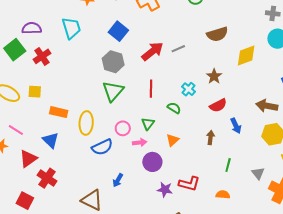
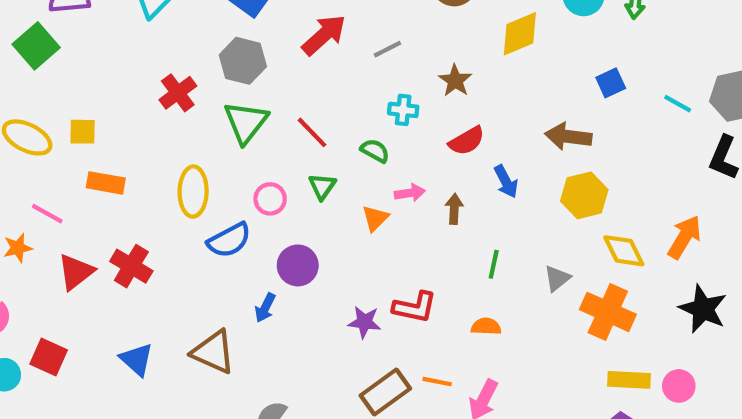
gray line: (178, 49) -> (387, 49), moved
red cross: (42, 56) -> (178, 93), moved
red line: (151, 89) -> (312, 132), moved, turned -42
cyan cross: (188, 89) -> (403, 110), turned -32
orange rectangle: (59, 112) -> (106, 183), moved
blue triangle: (51, 140) -> (137, 359), moved
pink arrow: (140, 142) -> (410, 193), moved
purple circle: (152, 162) -> (298, 265), moved
gray triangle: (258, 173) -> (557, 278), turned 32
red cross: (47, 178) -> (131, 266), moved
red square: (25, 201) -> (49, 357), moved

